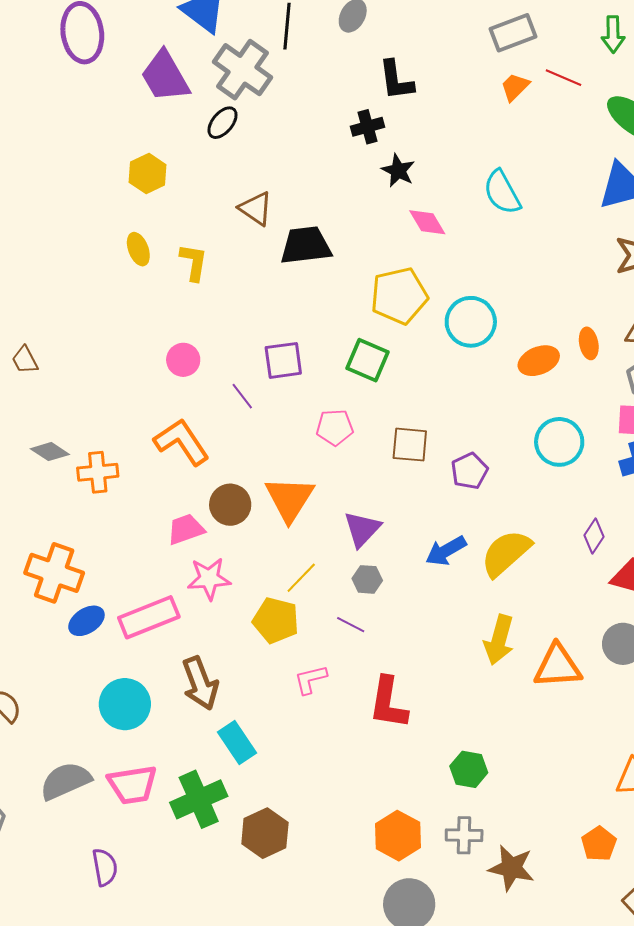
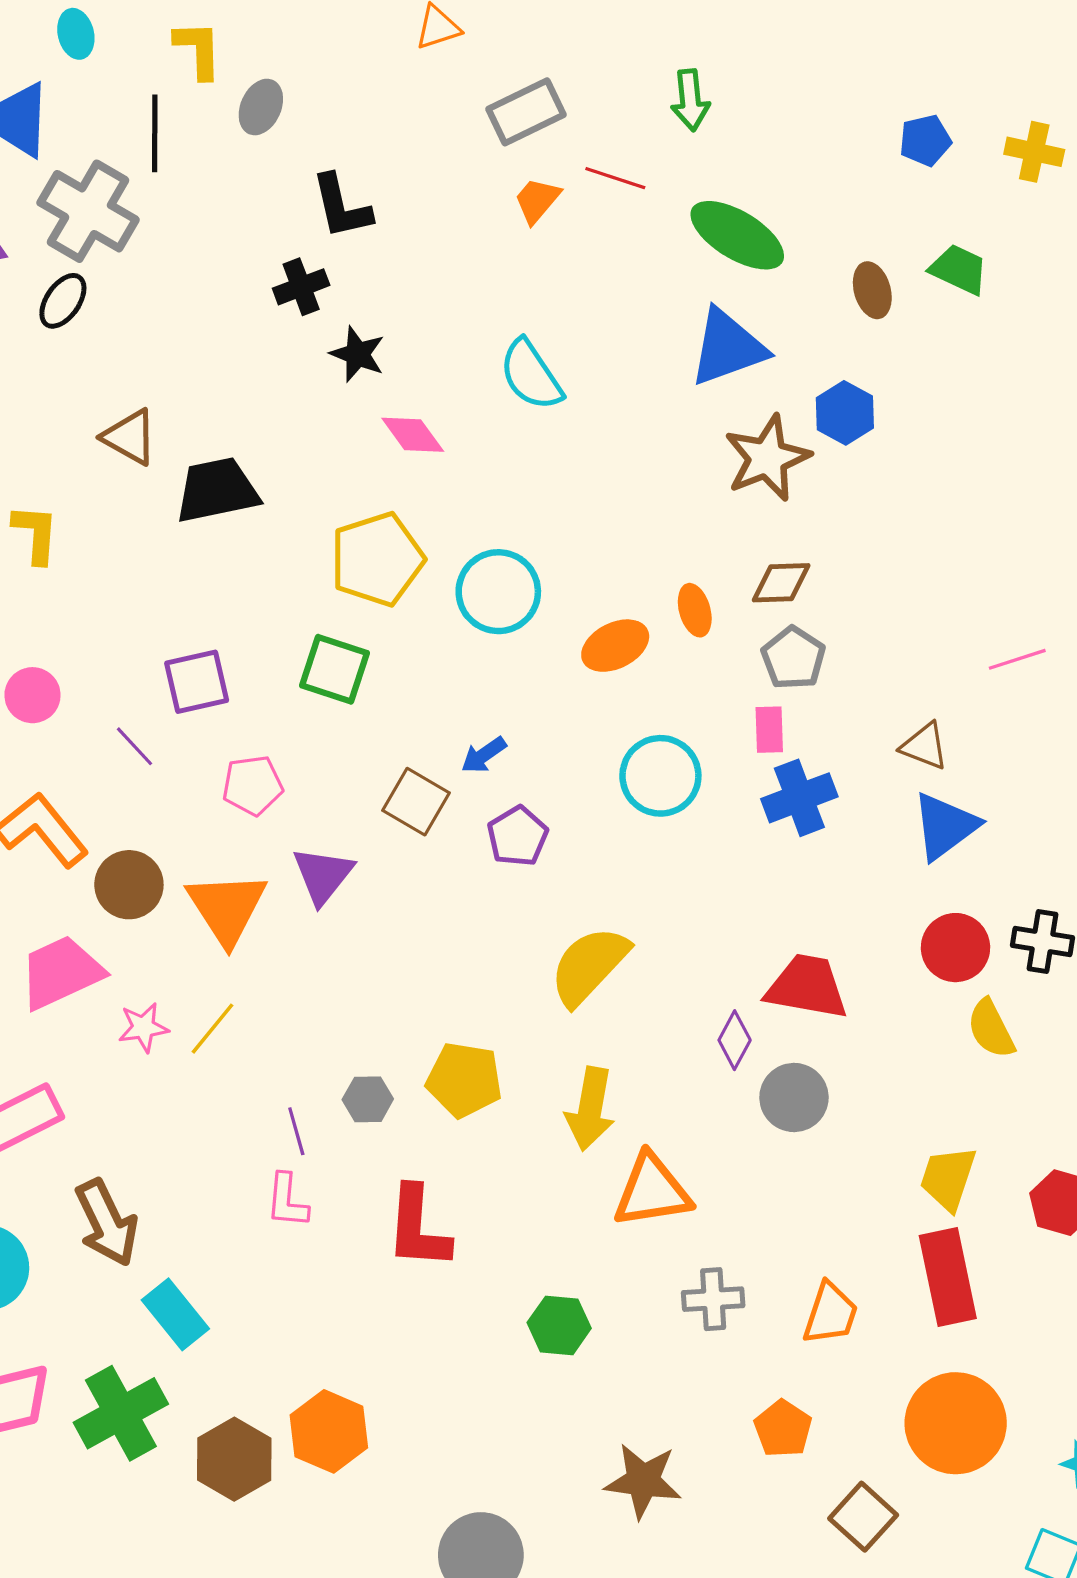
pink pentagon: (335, 427) -> (253, 785), moved
brown square: (410, 445) -> (416, 802), turned 30
brown circle: (230, 505) -> (129, 885), moved
pink trapezoid: (186, 529) -> (61, 972), size x1.4
purple triangle: (362, 529) -> (323, 875), moved
purple diamond: (594, 536) -> (735, 1040), moved
blue arrow: (446, 551) -> (484, 755), moved, size x0.7
yellow line: (301, 578) -> (212, 1029), moved
pink star: (209, 579) -> (143, 1027), moved, size x0.7
gray hexagon: (367, 579) -> (368, 1099), moved
yellow pentagon: (276, 620) -> (464, 1080), moved
purple line: (351, 625) -> (296, 1131), moved, turned 52
orange triangle: (558, 666) -> (652, 1191), moved
pink L-shape: (311, 679) -> (287, 1201), turned -66
gray cross: (464, 835) -> (713, 1299), moved
orange hexagon: (398, 836) -> (329, 1431), moved

